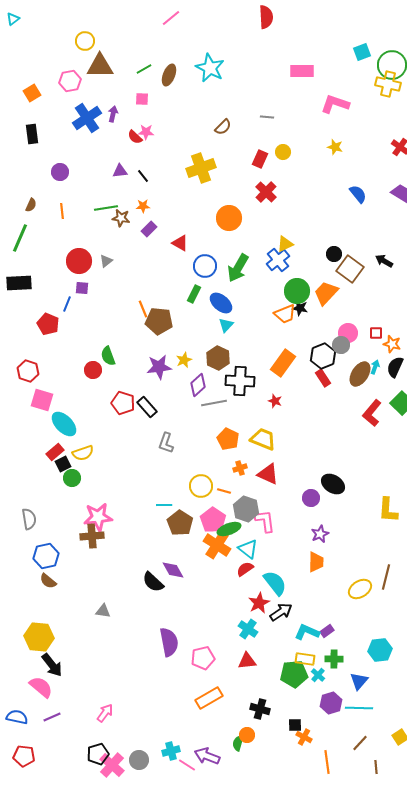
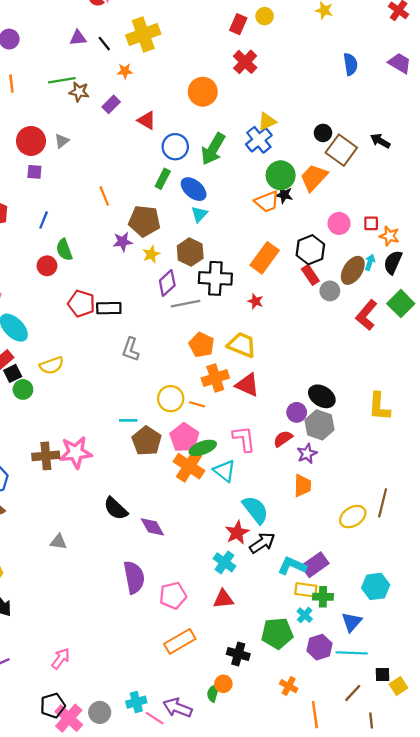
yellow cross: (201, 168) -> (143, 34), moved
blue semicircle: (358, 194) -> (350, 64), turned 30
orange star: (143, 206) -> (125, 71), moved
blue line: (67, 304) -> (44, 220), moved
brown pentagon: (159, 321) -> (144, 221), moved
gray circle: (341, 345) -> (330, 291), moved
purple star: (159, 367) -> (123, 242), moved, size x0.7
black rectangle: (147, 407) -> (109, 308), turned -50
yellow semicircle: (83, 453) -> (52, 365), moved
orange cross: (240, 468) -> (215, 378), size x1.6
gray hexagon: (246, 509) -> (320, 425), moved
yellow L-shape: (388, 510) -> (379, 407), moved
pink star: (98, 517) -> (76, 452), moved
red semicircle: (245, 569) -> (283, 439), moved
purple diamond: (173, 570) -> (152, 527), moved
purple rectangle: (327, 631) -> (315, 565), size x1.6
yellow rectangle: (305, 659) -> (306, 590), moved
green pentagon: (294, 674) -> (277, 633), moved
black square: (295, 725) -> (383, 675), moved

